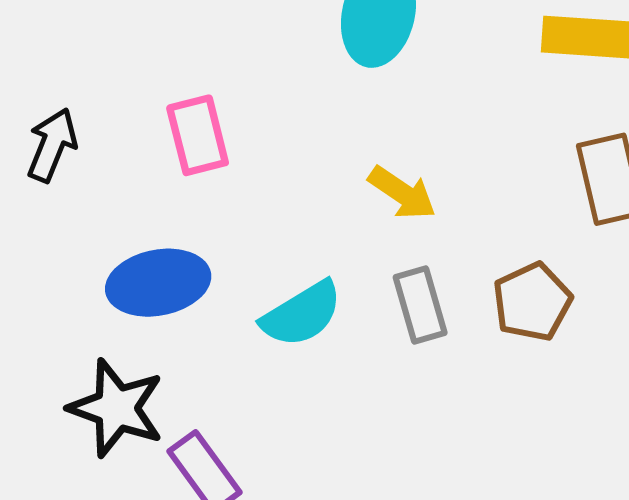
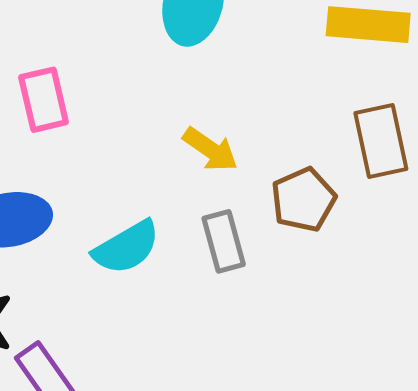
brown pentagon: (532, 302) -> (303, 200), moved

